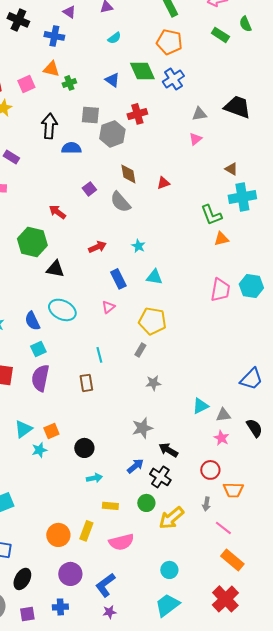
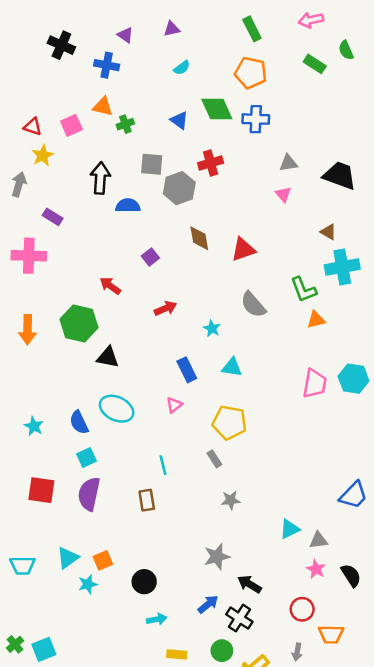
blue cross: (173, 79) -> (256, 119), turned 35
black trapezoid: (237, 107) -> (340, 176), moved
pink triangle: (195, 139) -> (283, 194), turned -32
red triangle: (163, 183) -> (243, 249), size x1.5
gray semicircle: (120, 202) -> (253, 305), moved
red arrow: (97, 247) -> (165, 308), moved
gray rectangle: (140, 350) -> (214, 459), turned -64
black semicircle: (254, 428) -> (351, 575), moved

